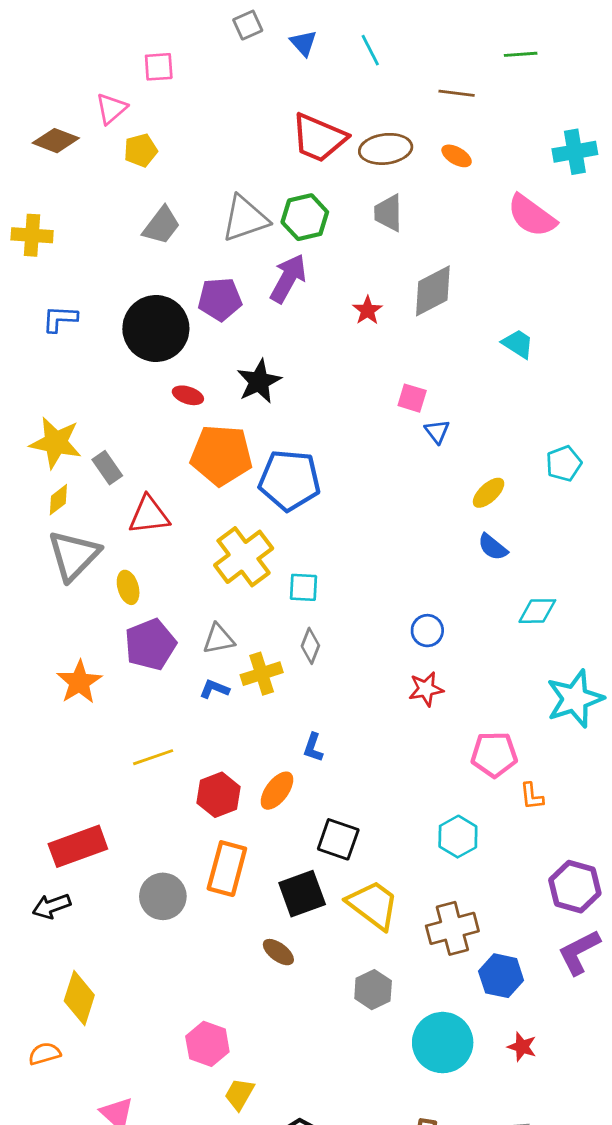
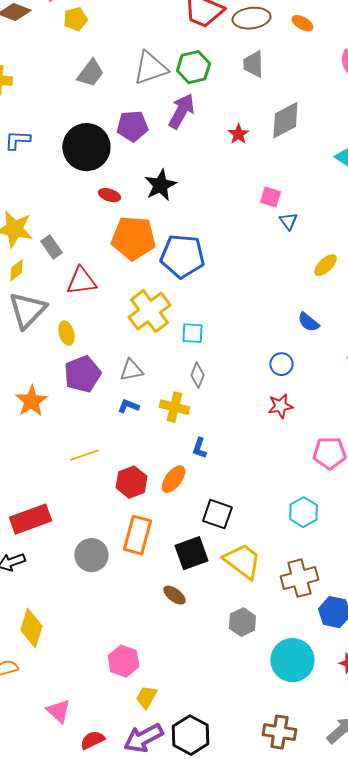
blue semicircle: (493, 547) -> (308, 322), moved
yellow cross: (262, 674) -> (174, 407), moved, turned 32

